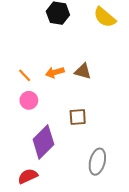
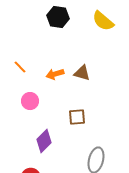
orange line: (25, 75) -> (20, 67), moved
purple diamond: (43, 142) -> (44, 141), size x0.7

